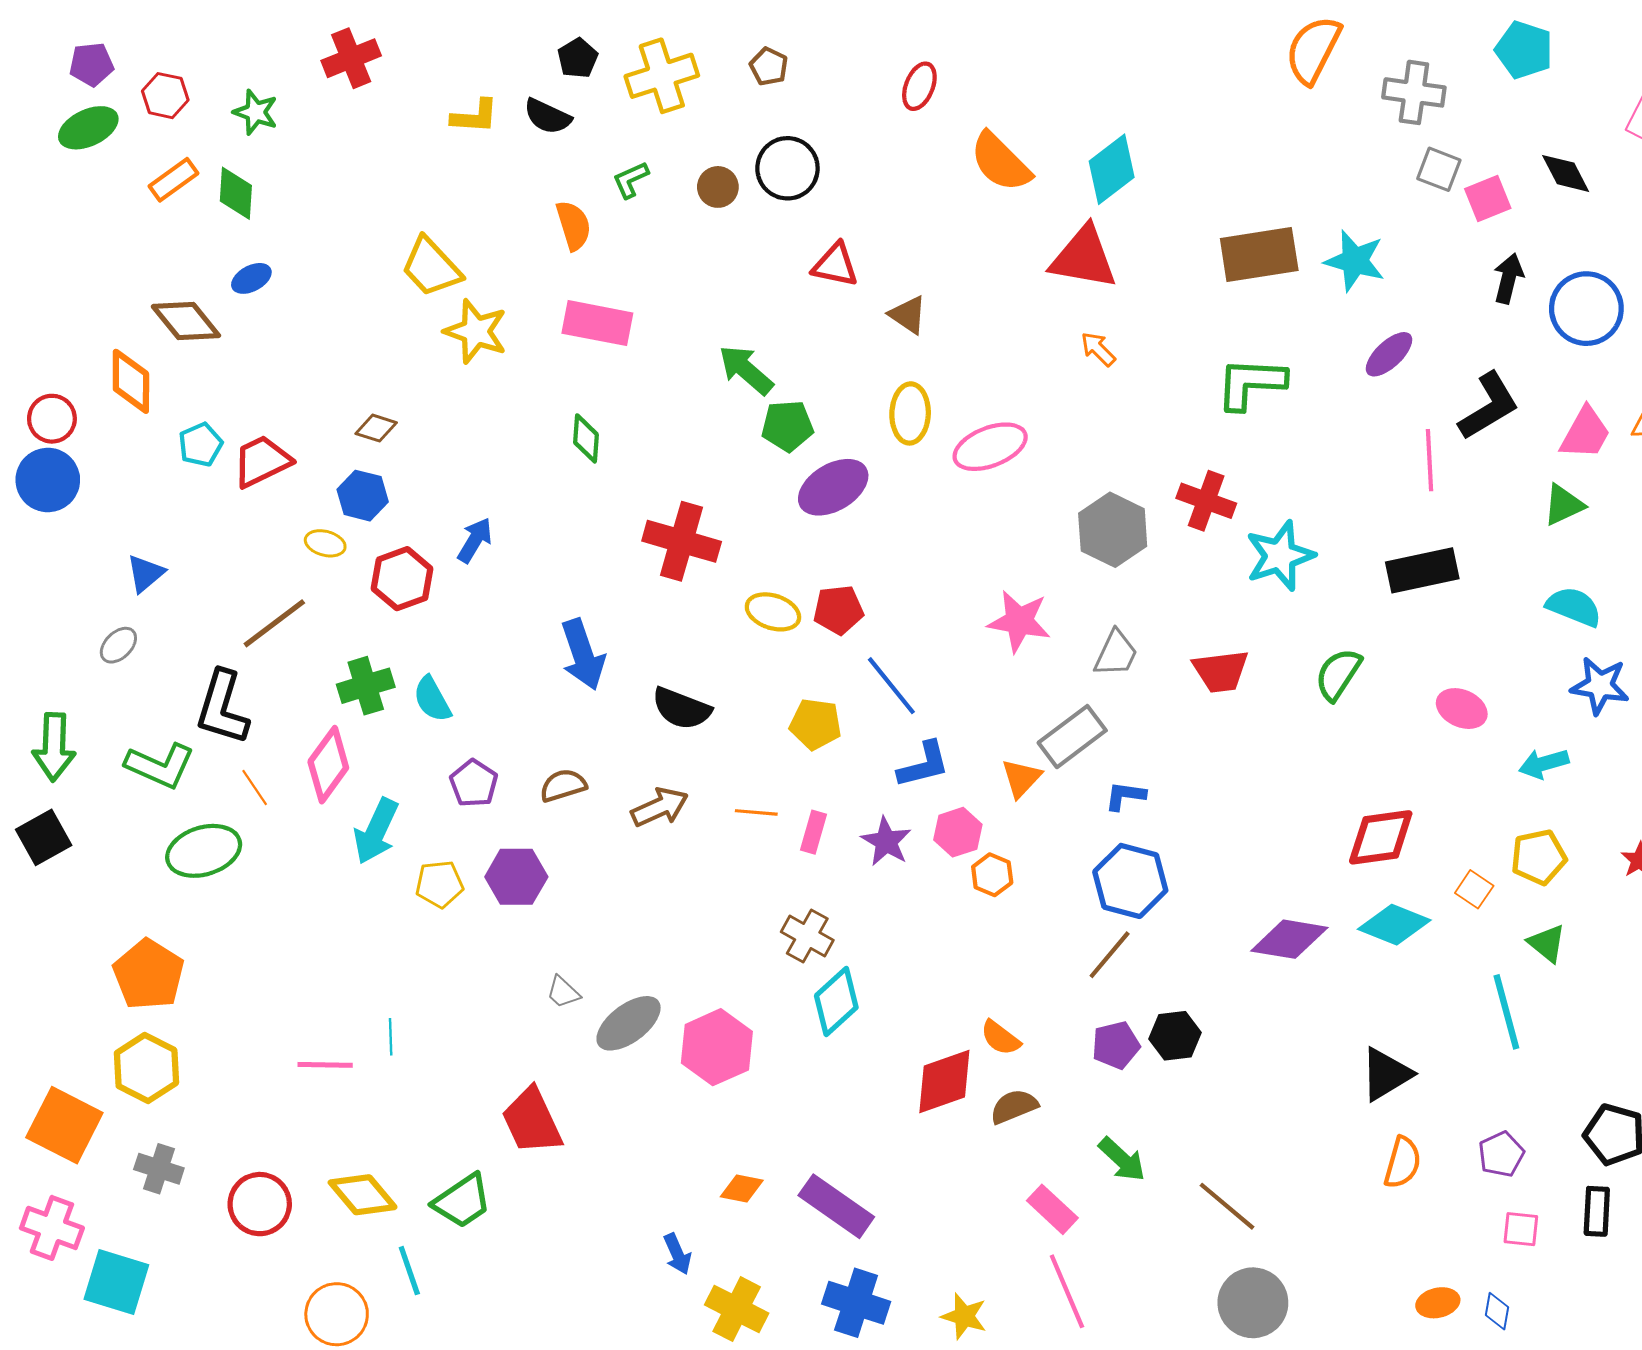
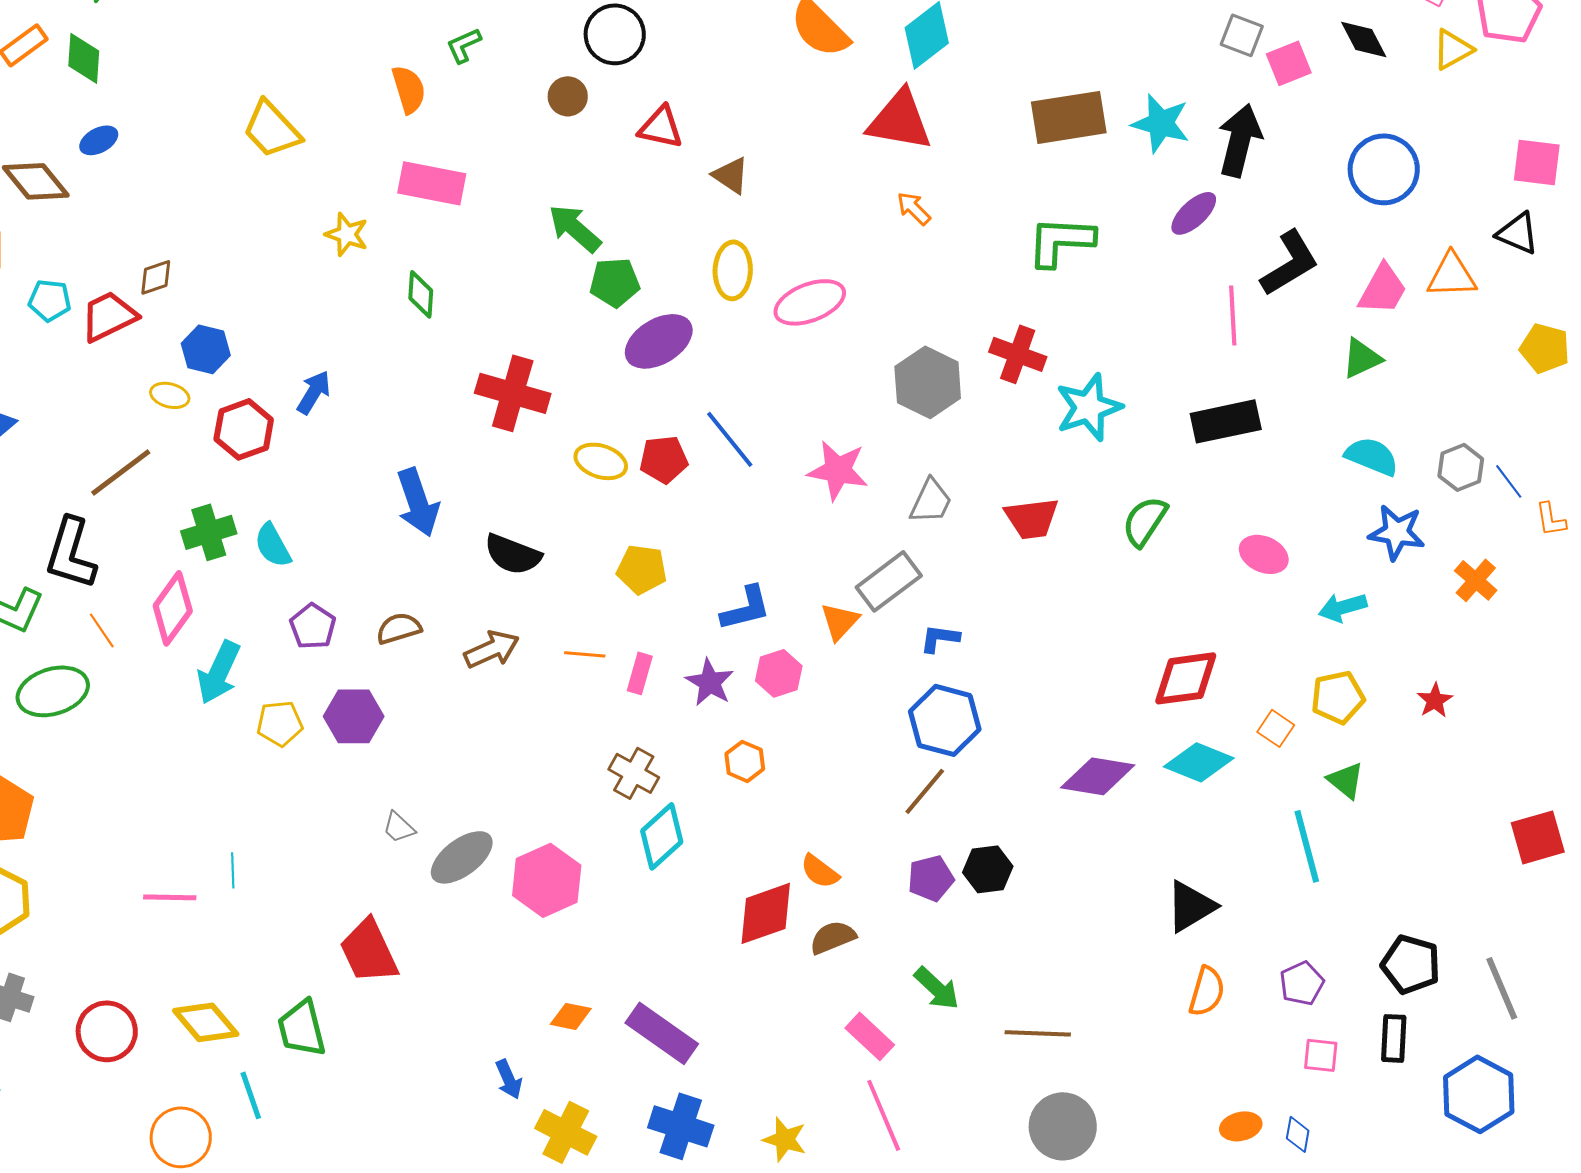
brown circle: (718, 187) -> (568, 96), moved
black arrow: (1508, 278) -> (1240, 140), moved, size x1.5
yellow star: (476, 331) -> (347, 234), moved, size x0.7
brown diamond: (376, 428) -> (156, 277), moved, turned -36
cyan pentagon: (201, 445) -> (50, 300), turned 30
blue line: (891, 686) -> (730, 439), moved
orange hexagon: (992, 875) -> (745, 761), moved
green trapezoid: (462, 1201) -> (302, 1028), turned 110
brown line: (1227, 1206) -> (1038, 1033), turned -38

